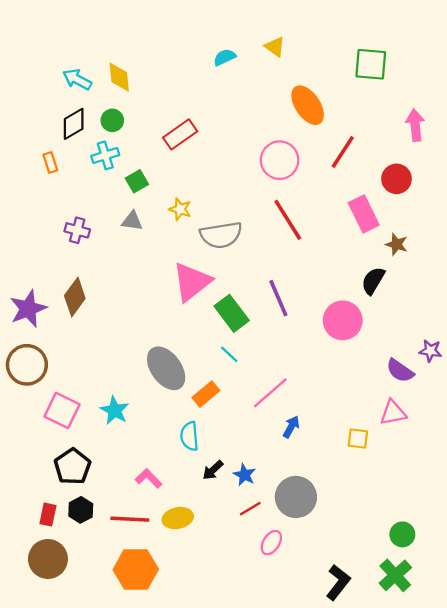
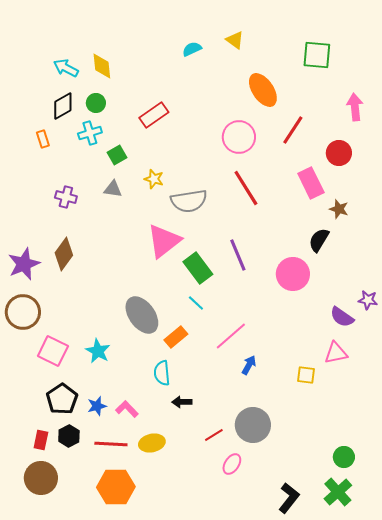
black arrow: (213, 470) -> (182, 402), turned 42
blue star: (244, 475) -> (97, 406), moved, turned 30

